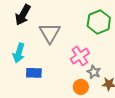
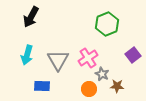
gray triangle: (50, 33) -> (58, 60), moved
blue rectangle: (34, 73) -> (42, 86), moved

